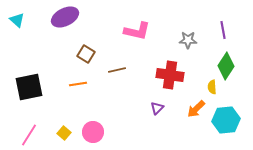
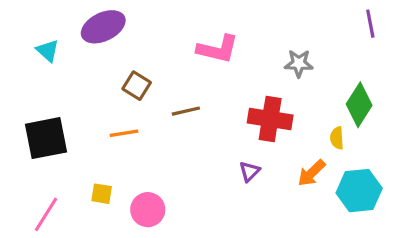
cyan triangle: (17, 20) -> (48, 51), moved
purple line: (223, 30) -> (370, 24), moved
yellow square: (64, 133) -> (102, 194), moved, turned -32

